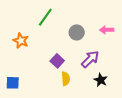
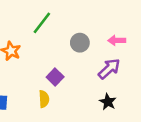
purple arrow: (90, 59) -> (109, 69), moved
yellow semicircle: (66, 79) -> (44, 99), moved

